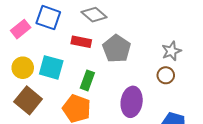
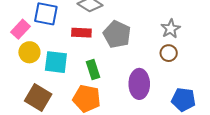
yellow circle: (23, 68) -> (29, 52), moved
green rectangle: (87, 80) -> (93, 70), turned -30

